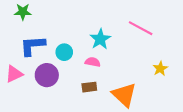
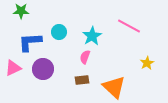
cyan circle: (64, 52) -> (59, 32), moved
pink semicircle: (93, 62) -> (85, 57), turned -80

